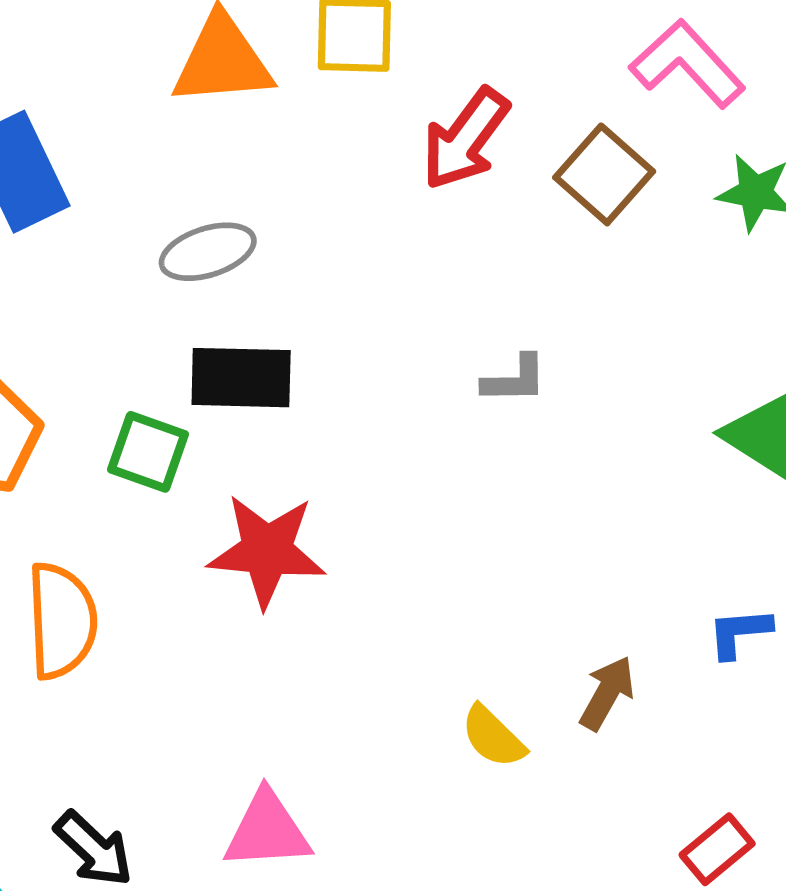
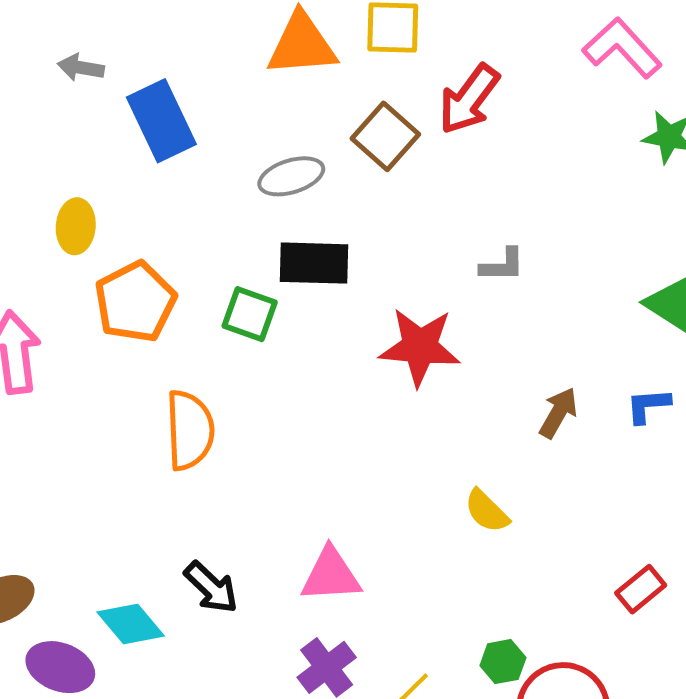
brown square: (604, 174) -> (385, 136), moved
red star: (267, 551) -> (420, 347), moved
blue L-shape: (739, 633) -> (648, 406), moved
brown arrow: (607, 693) -> (558, 413), moved

